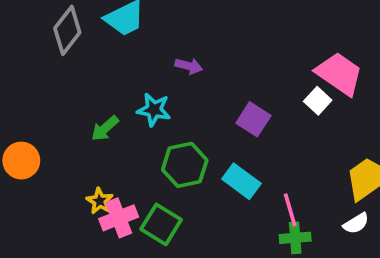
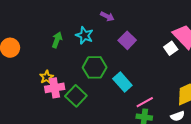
purple square: (253, 119) -> (127, 40), moved
green arrow: (105, 128) -> (57, 40), turned 140
pink line: (290, 210) -> (145, 102), turned 66

